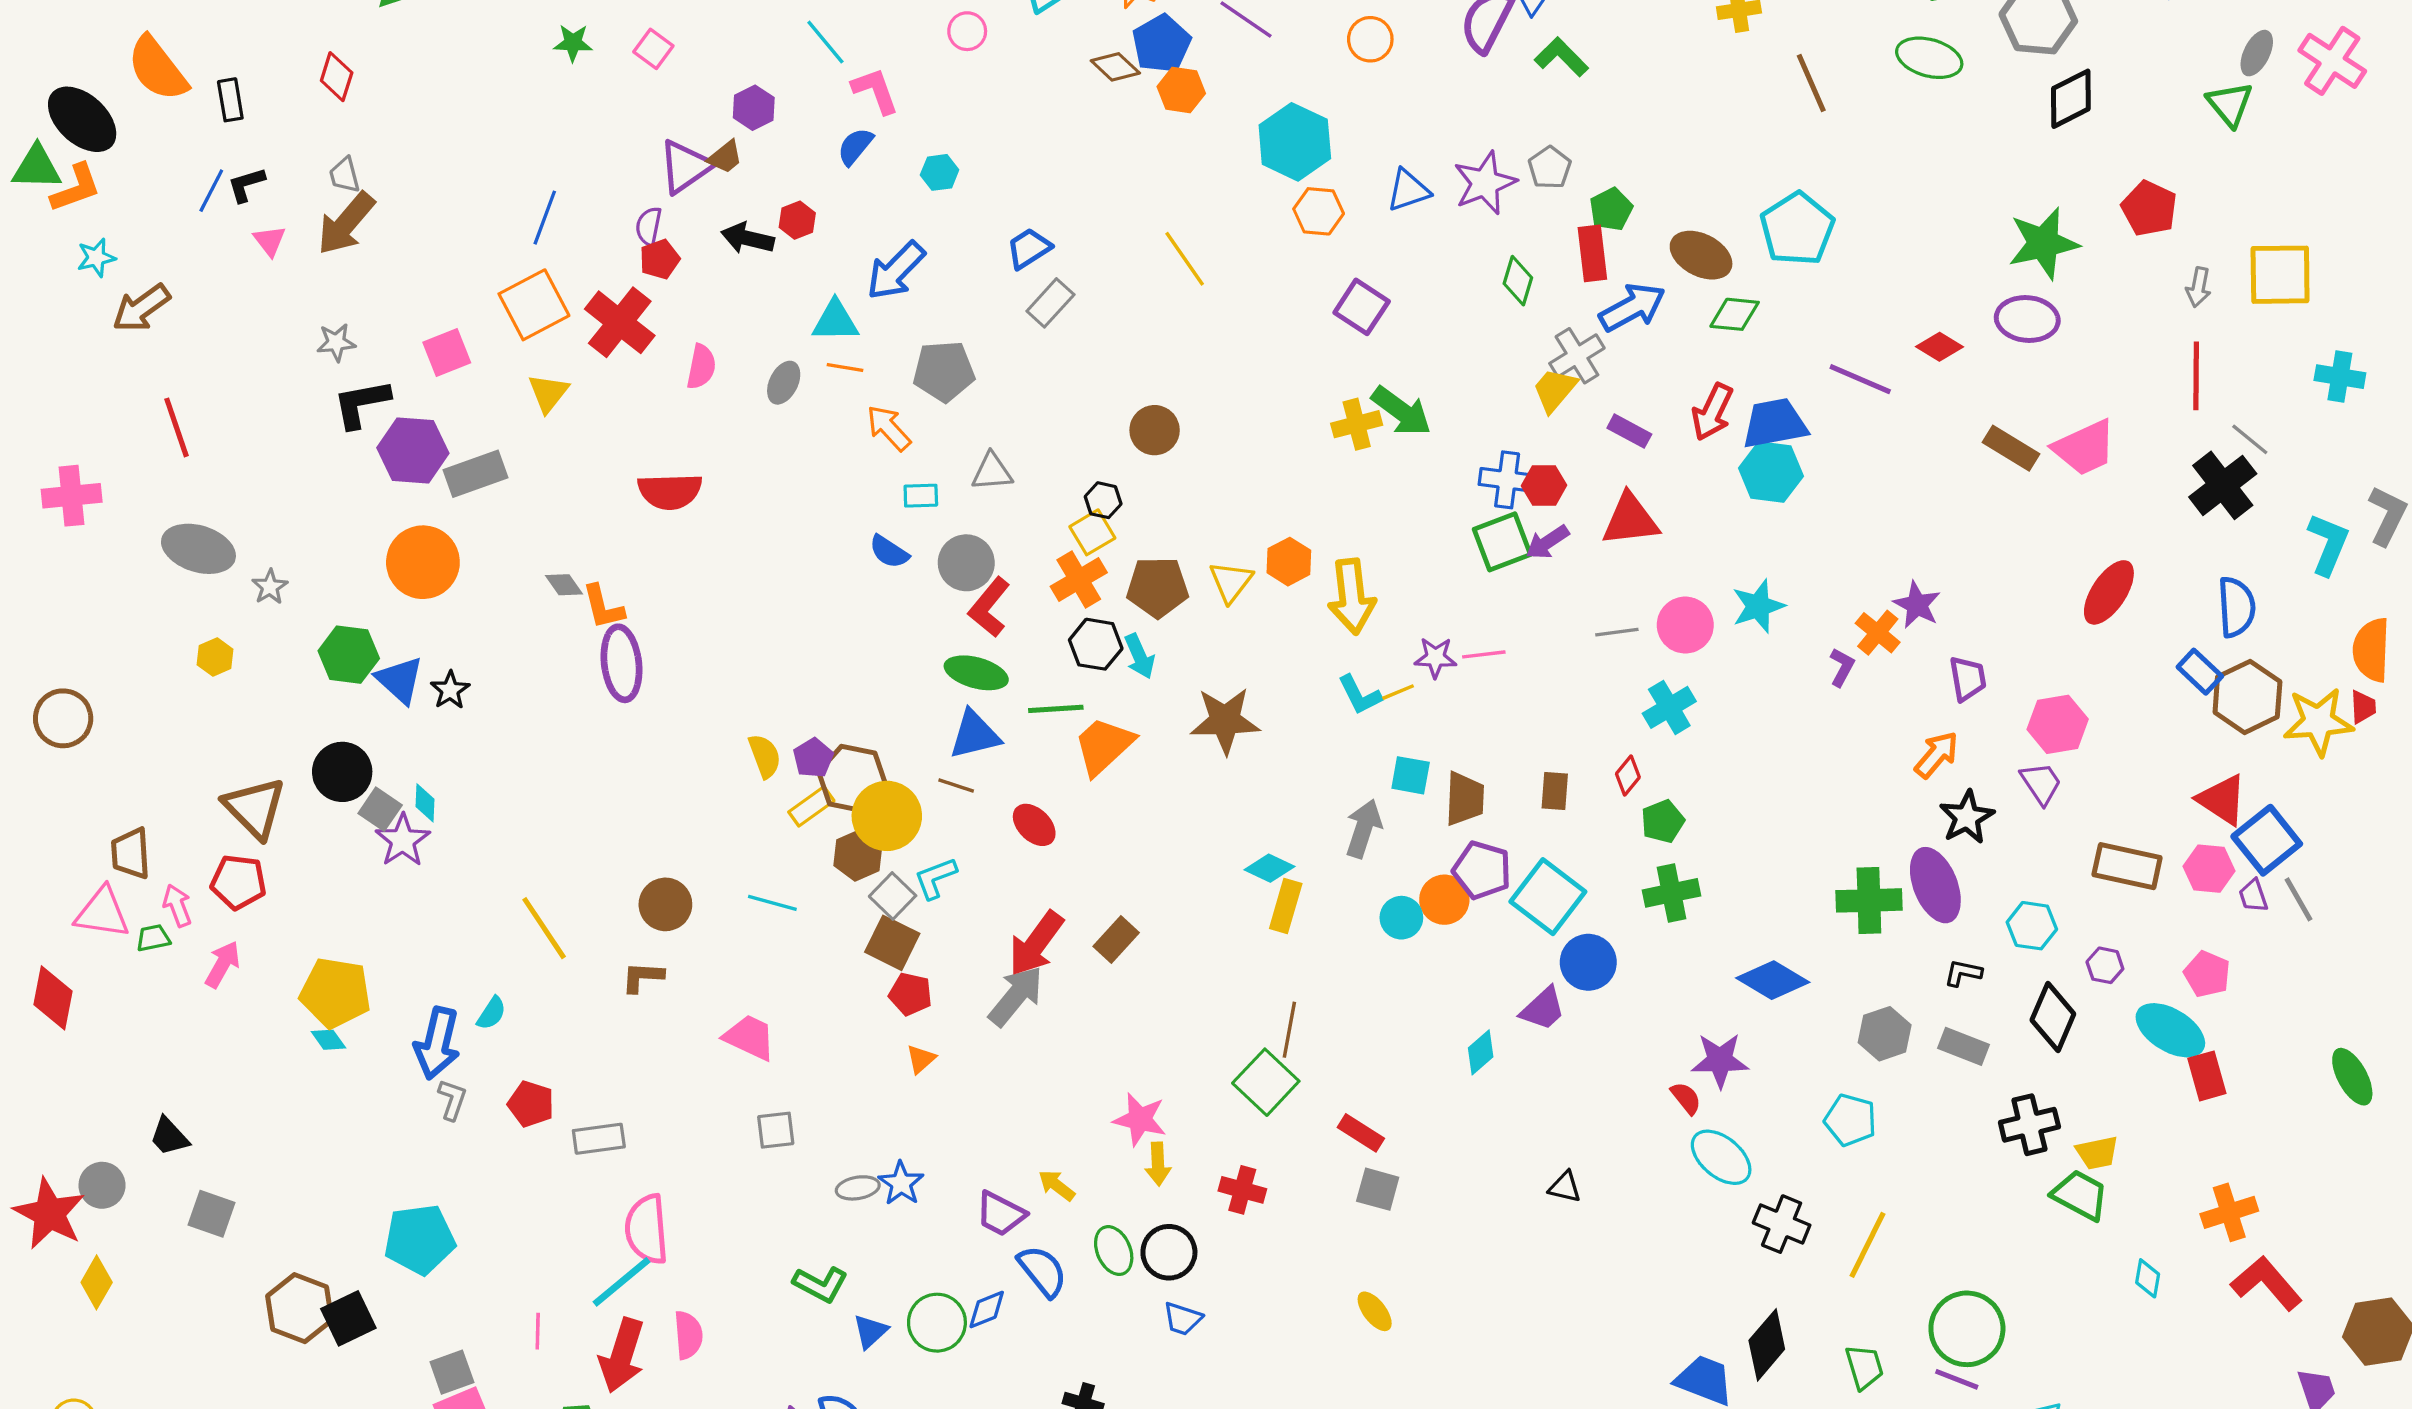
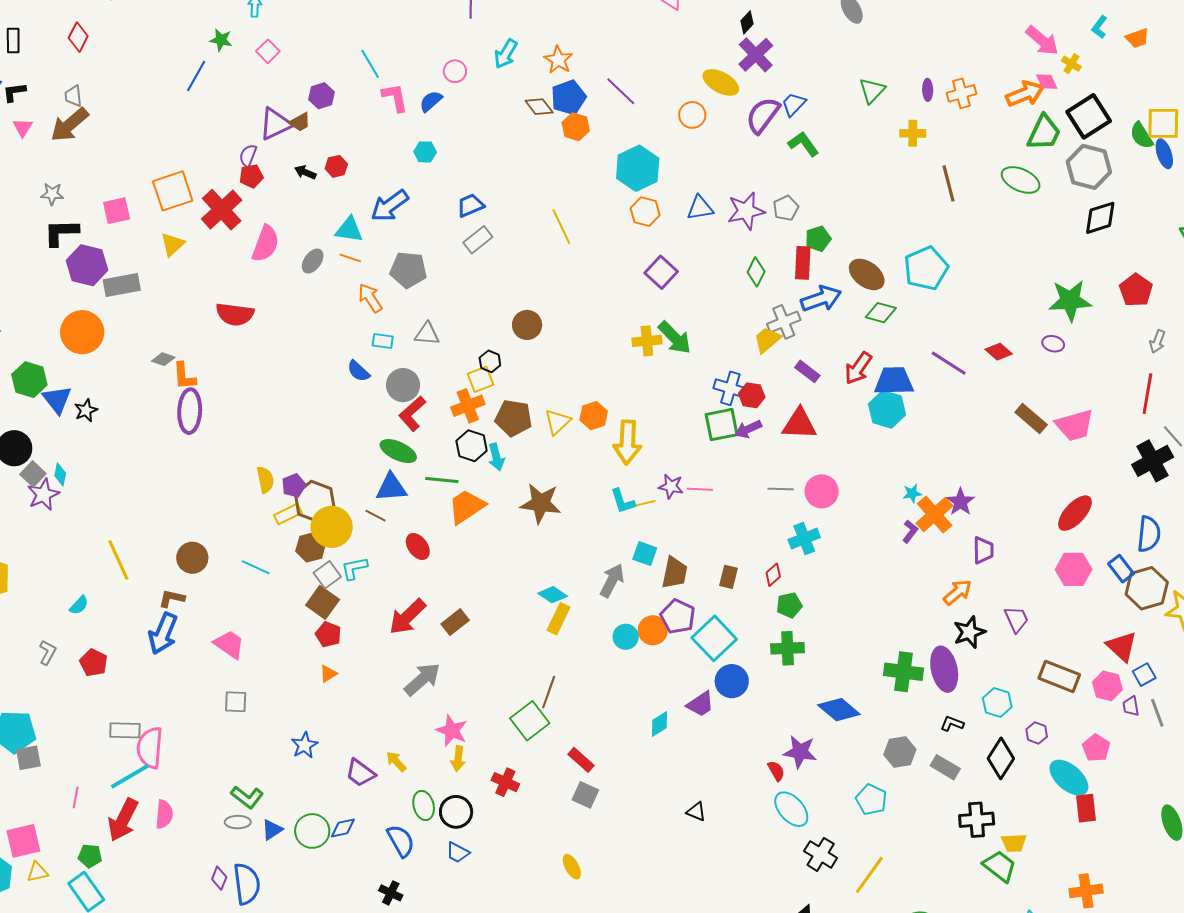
blue semicircle: (855, 146) -> (431, 101), moved
blue line: (545, 218) -> (196, 76), moved
black arrow: (748, 238) -> (305, 172), size x0.7
purple ellipse: (2027, 319) -> (1053, 344), size x0.6
pink semicircle: (701, 367) -> (265, 244), size x1.4
gray diamond: (564, 585) -> (163, 359), turned -45
cyan star: (1758, 606) -> (912, 493), moved, size x0.6
orange cross: (1878, 633) -> (935, 515), size x1.4
pink hexagon: (2058, 724) -> (1074, 569), moved
blue square: (2267, 840) -> (1144, 675), size x0.6
gray arrow: (1016, 996) -> (422, 679), moved
blue arrow: (437, 1043) -> (163, 634), moved
gray rectangle: (599, 1139) -> (125, 730), moved
gray ellipse: (858, 1188) -> (238, 822), moved
blue semicircle: (1042, 1271) -> (401, 841), moved
gray square: (452, 1372) -> (28, 758), moved

